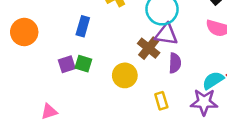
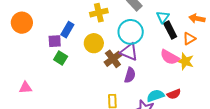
purple square: (67, 64) -> (55, 41), moved
yellow circle: (125, 75) -> (94, 43), moved

